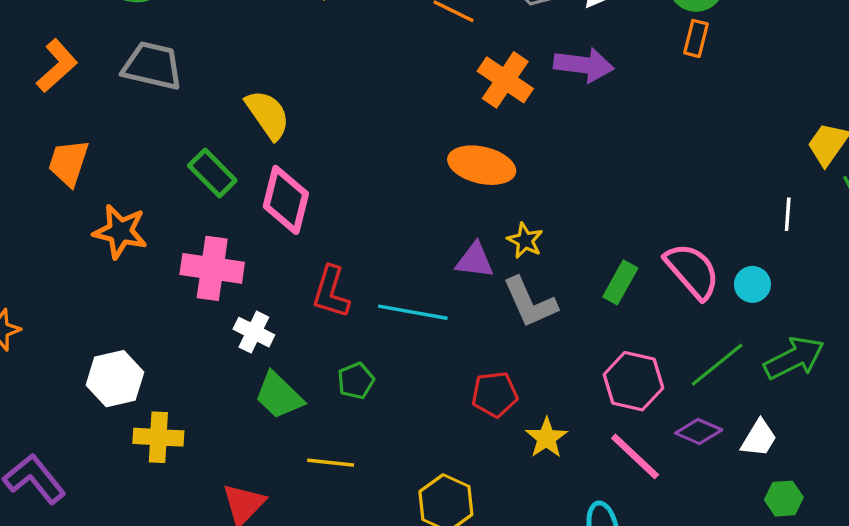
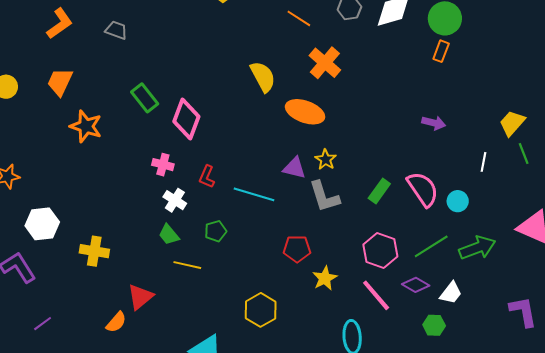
purple arrow: (584, 65) -> (434, 123), moved, size x0.7
gray trapezoid: (152, 66) -> (116, 30), size x0.6
yellow semicircle: (268, 115) -> (263, 77), moved
pink cross: (212, 268) -> (163, 165), moved, size x0.6
red L-shape: (331, 292) -> (207, 177), size x0.7
white cross: (254, 332) -> (175, 200), moved
white hexagon: (115, 379) -> (42, 224), moved
green trapezoid: (279, 396) -> (169, 235), size x0.7
yellow line: (331, 463) -> (187, 265), moved
green hexagon: (784, 499) -> (434, 325), moved

